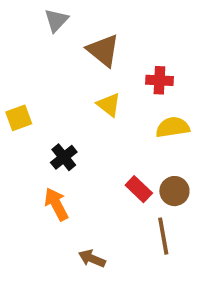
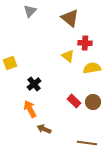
brown triangle: (103, 50) -> (70, 18), moved
yellow triangle: (109, 105) -> (68, 56), moved
brown line: (163, 236) -> (87, 143), moved, turned -72
brown arrow: (92, 259) -> (44, 129), moved

